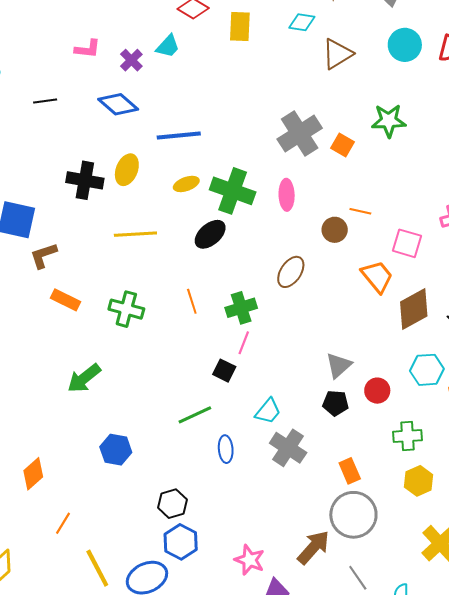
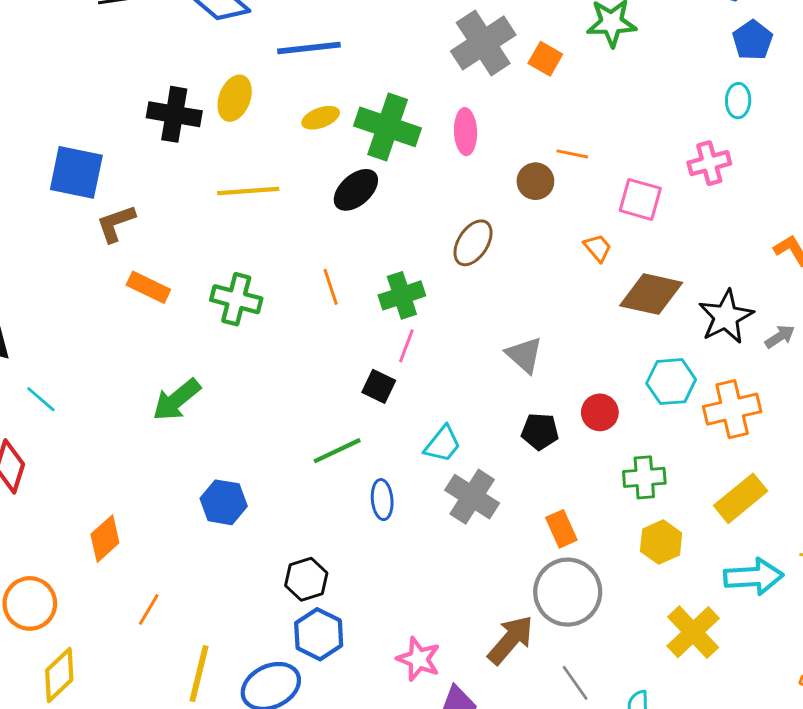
orange trapezoid: (377, 277) -> (598, 248), size x0.6
brown diamond: (414, 309) -> (651, 294), turned 42
gray triangle: (339, 365) -> (524, 355), moved, turned -36
yellow line: (97, 568) -> (199, 674), turned 42

